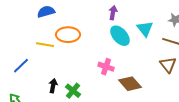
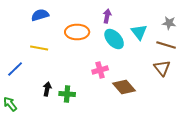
orange ellipse: (68, 35) -> (77, 32), moved
pink cross: (106, 67) -> (100, 70), turned -35
green cross: (73, 91) -> (67, 94), turned -35

